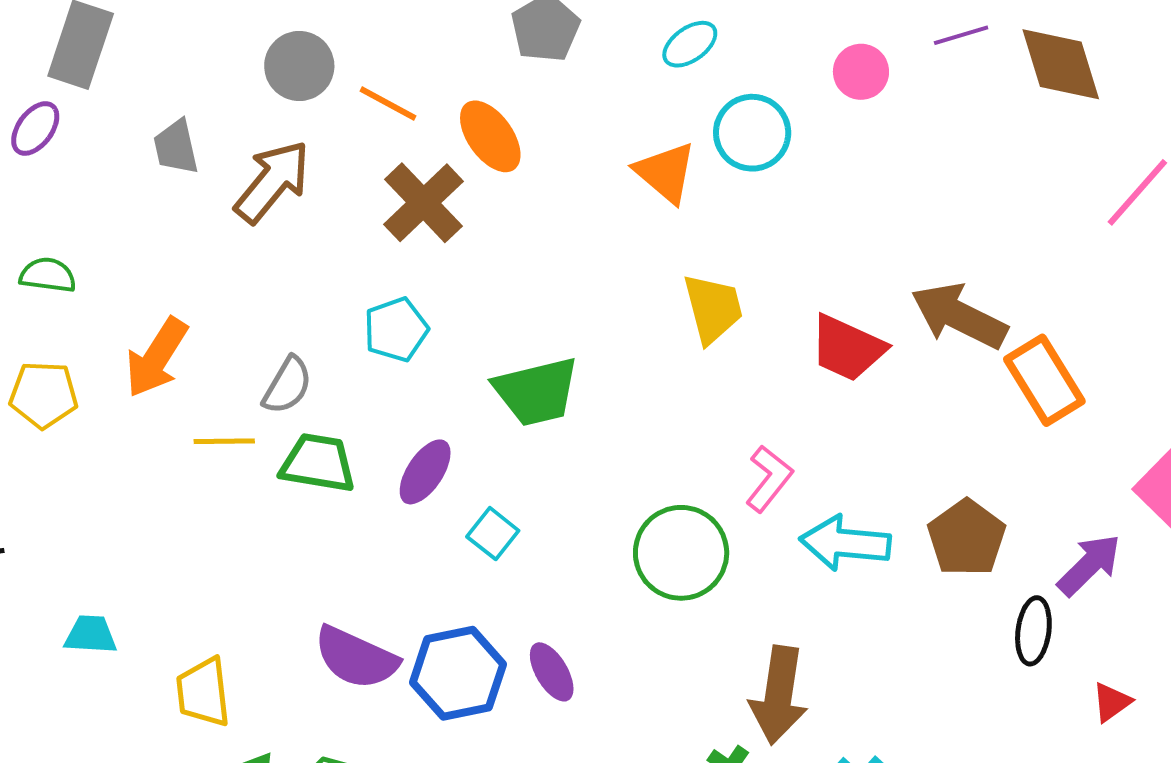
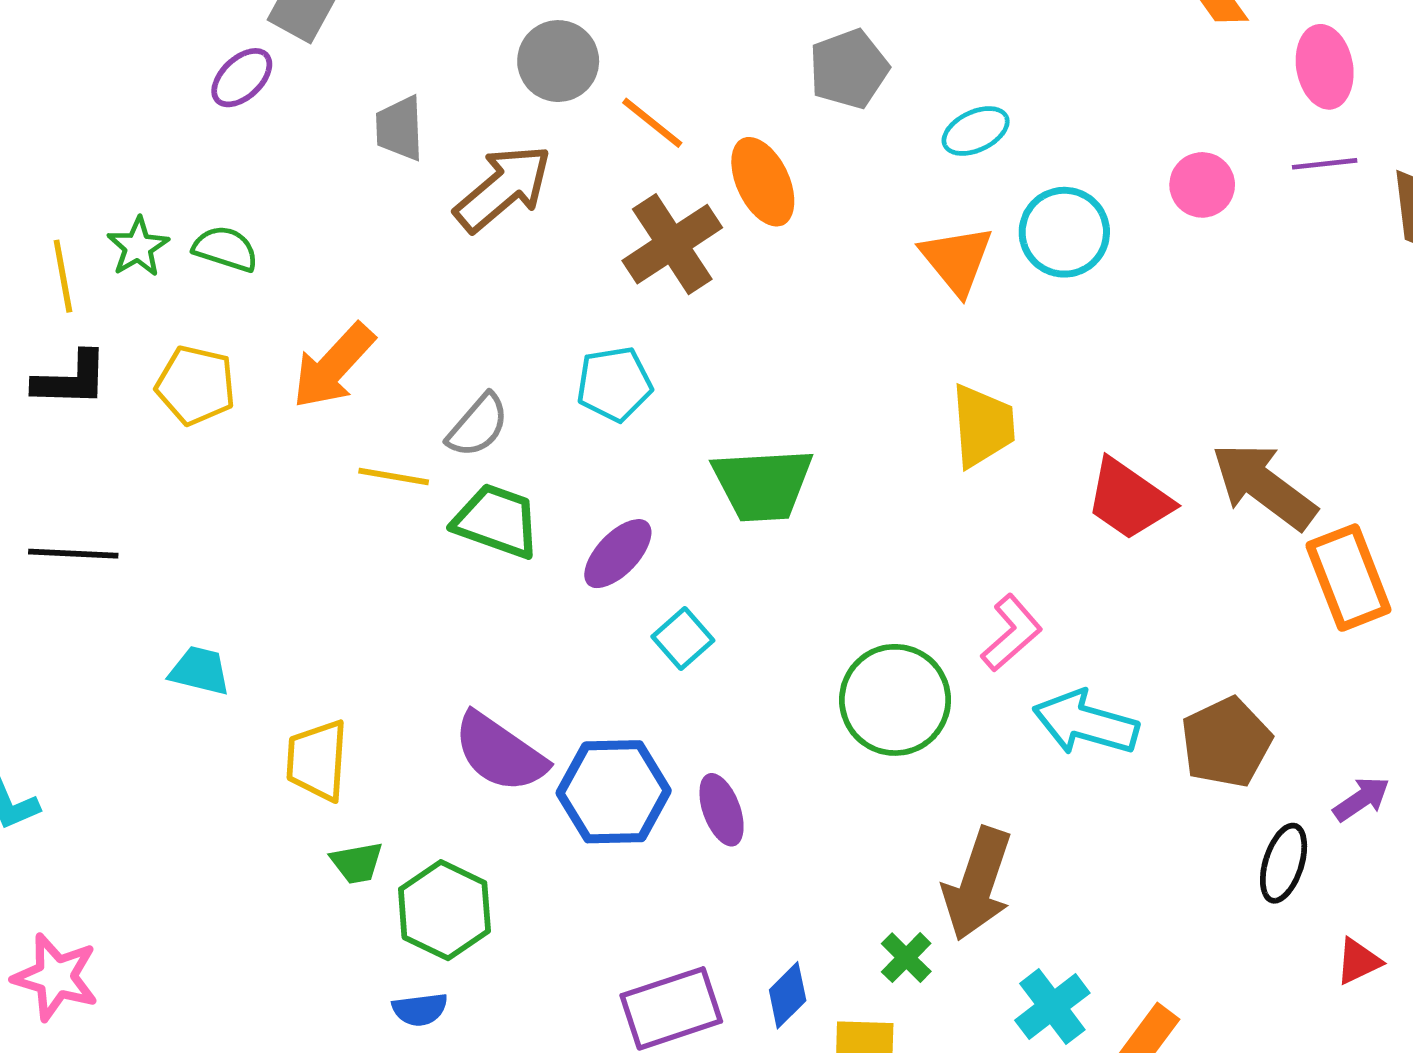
cyan ellipse: (690, 44) -> (976, 131), moved
purple arrow: (1089, 565) -> (1361, 799), size x0.7

